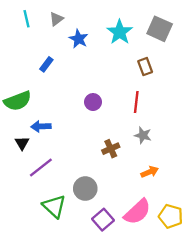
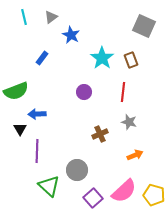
cyan star: (120, 32) -> (102, 58), moved
purple line: (41, 167) -> (37, 151), turned -50

